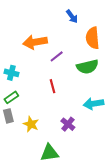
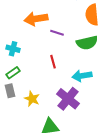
purple line: (57, 56) -> (57, 33), turned 56
cyan arrow: (94, 104) -> (82, 76), moved
purple cross: (68, 124) -> (68, 99), size x1.6

